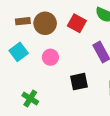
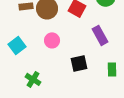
cyan square: (19, 52) -> (17, 45), moved

